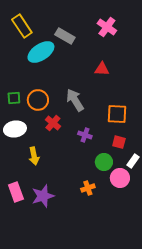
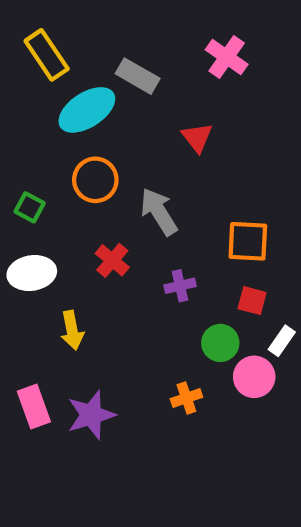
red triangle: (102, 69) -> (197, 137), moved, turned 49
green square: (14, 98) -> (30, 207), turned 32
orange circle: (38, 100) -> (95, 180), moved
purple cross: (85, 135) -> (180, 286), turned -32

